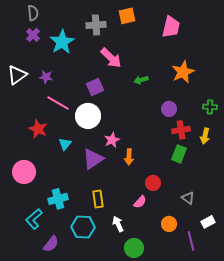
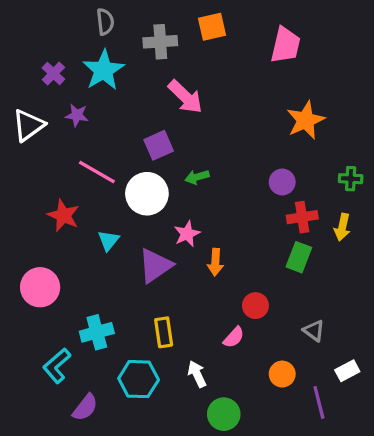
gray semicircle: (33, 13) -> (105, 22), moved
purple cross: (33, 35) -> (53, 73), moved
purple star: (46, 77) -> (77, 115), moved
green arrow: (141, 80) -> (197, 177), moved

